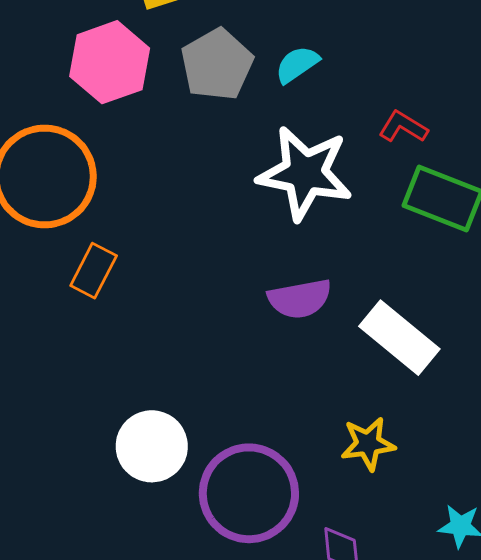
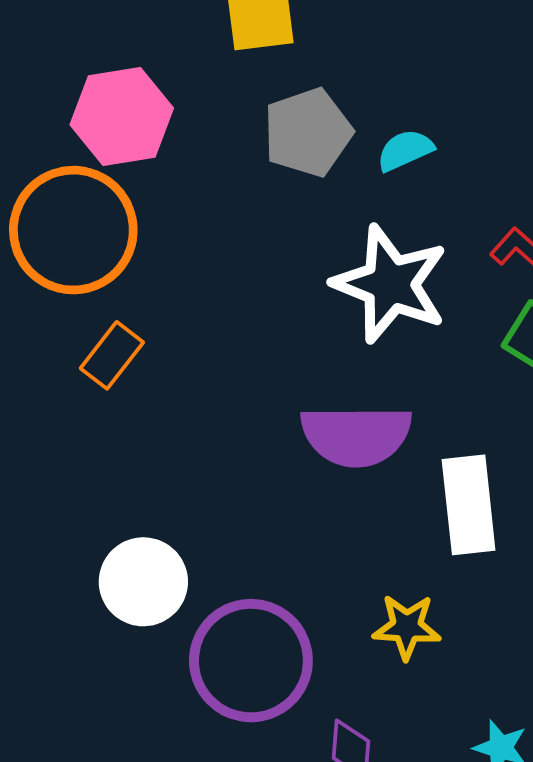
pink hexagon: (110, 62) -> (122, 116), moved
purple semicircle: (300, 299) -> (356, 435), size x1.4
white rectangle: (399, 338) -> (469, 505), turned 34

